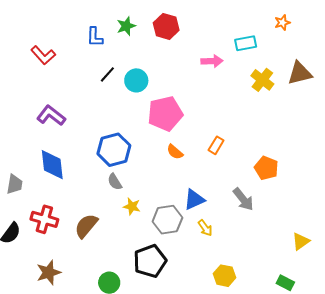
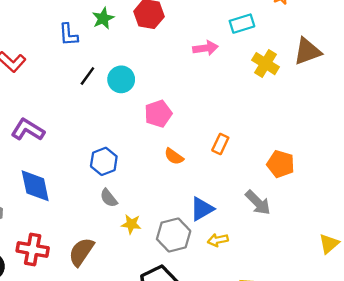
pink pentagon: (165, 113) -> (158, 114), size x0.7
blue hexagon: (114, 150) -> (104, 161), size x0.7
yellow arrow: (205, 228) -> (218, 240), turned 120

